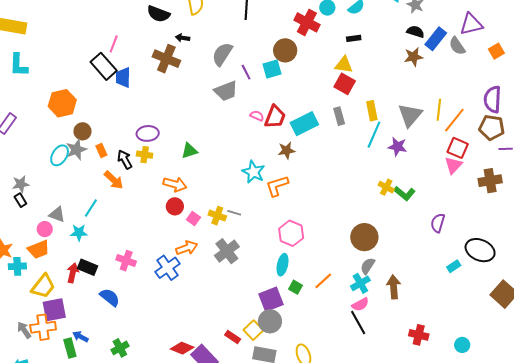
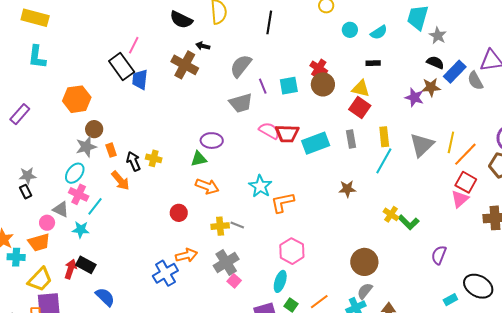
red cross: (307, 22) -> (319, 68), moved, size x0.7
brown circle: (285, 50) -> (323, 84), moved
pink semicircle: (257, 116) -> (269, 131), size x1.5
red trapezoid: (275, 117) -> (287, 134), turned 65
purple ellipse: (148, 133) -> (212, 141), moved
purple star: (397, 147) -> (414, 97), moved
brown star: (287, 150) -> (347, 189), moved
cyan ellipse: (60, 155) -> (75, 173), moved
orange arrow: (175, 184) -> (207, 186), moved
yellow cross: (217, 216) -> (220, 226), turned -30
pink square: (193, 219) -> (234, 281), moved
pink cross: (126, 261) -> (79, 194), moved

